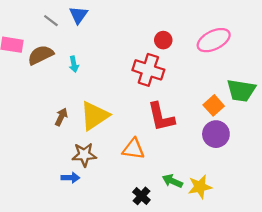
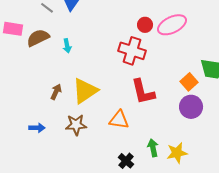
pink ellipse: (214, 40) -> (172, 25), moved
blue arrow: (70, 178) -> (37, 128), moved
green arrow: (172, 181) -> (153, 148), turned 54

